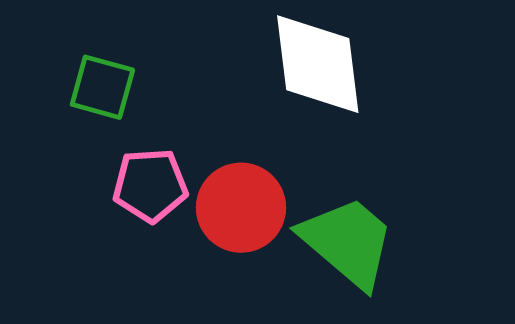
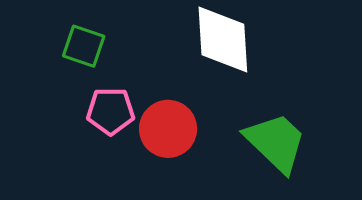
green trapezoid: (348, 242) -> (276, 142), moved

